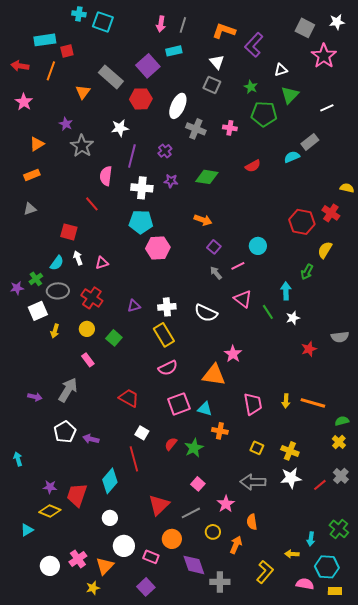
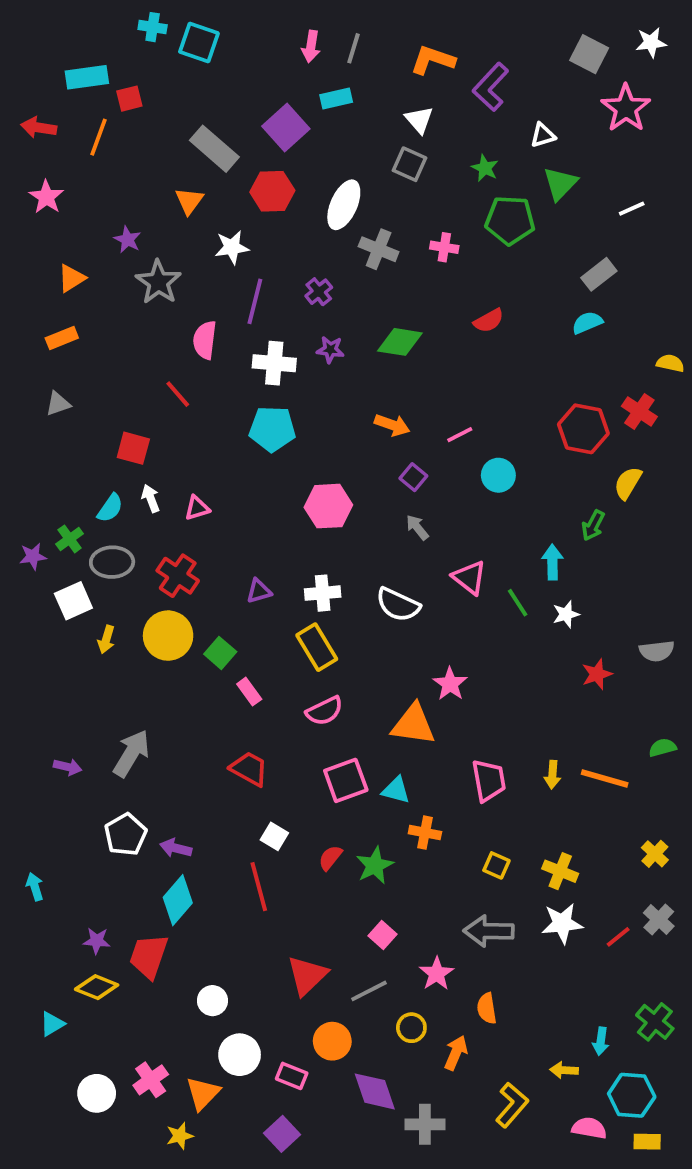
orange triangle: (83, 92) -> (189, 201), moved
cyan semicircle: (292, 157) -> (587, 323), moved
pink hexagon: (158, 248) -> (328, 506), moved
pink line: (238, 266) -> (460, 435), moved
yellow circle: (87, 329) -> (168, 636), size x1.6
pink rectangle: (88, 360) -> (249, 692), moved
green semicircle: (342, 421) -> (663, 748), moved
cyan diamond: (110, 481) -> (178, 900), moved

